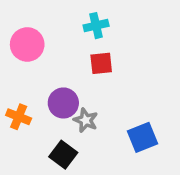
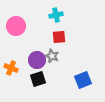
gray star: (86, 120) -> (52, 56), moved
black square: (63, 155) -> (38, 79), moved, turned 35

